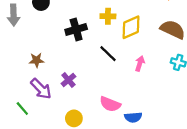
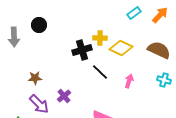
yellow diamond: (131, 27) -> (121, 48), turned 50
black cross: (76, 29) -> (82, 50), moved

